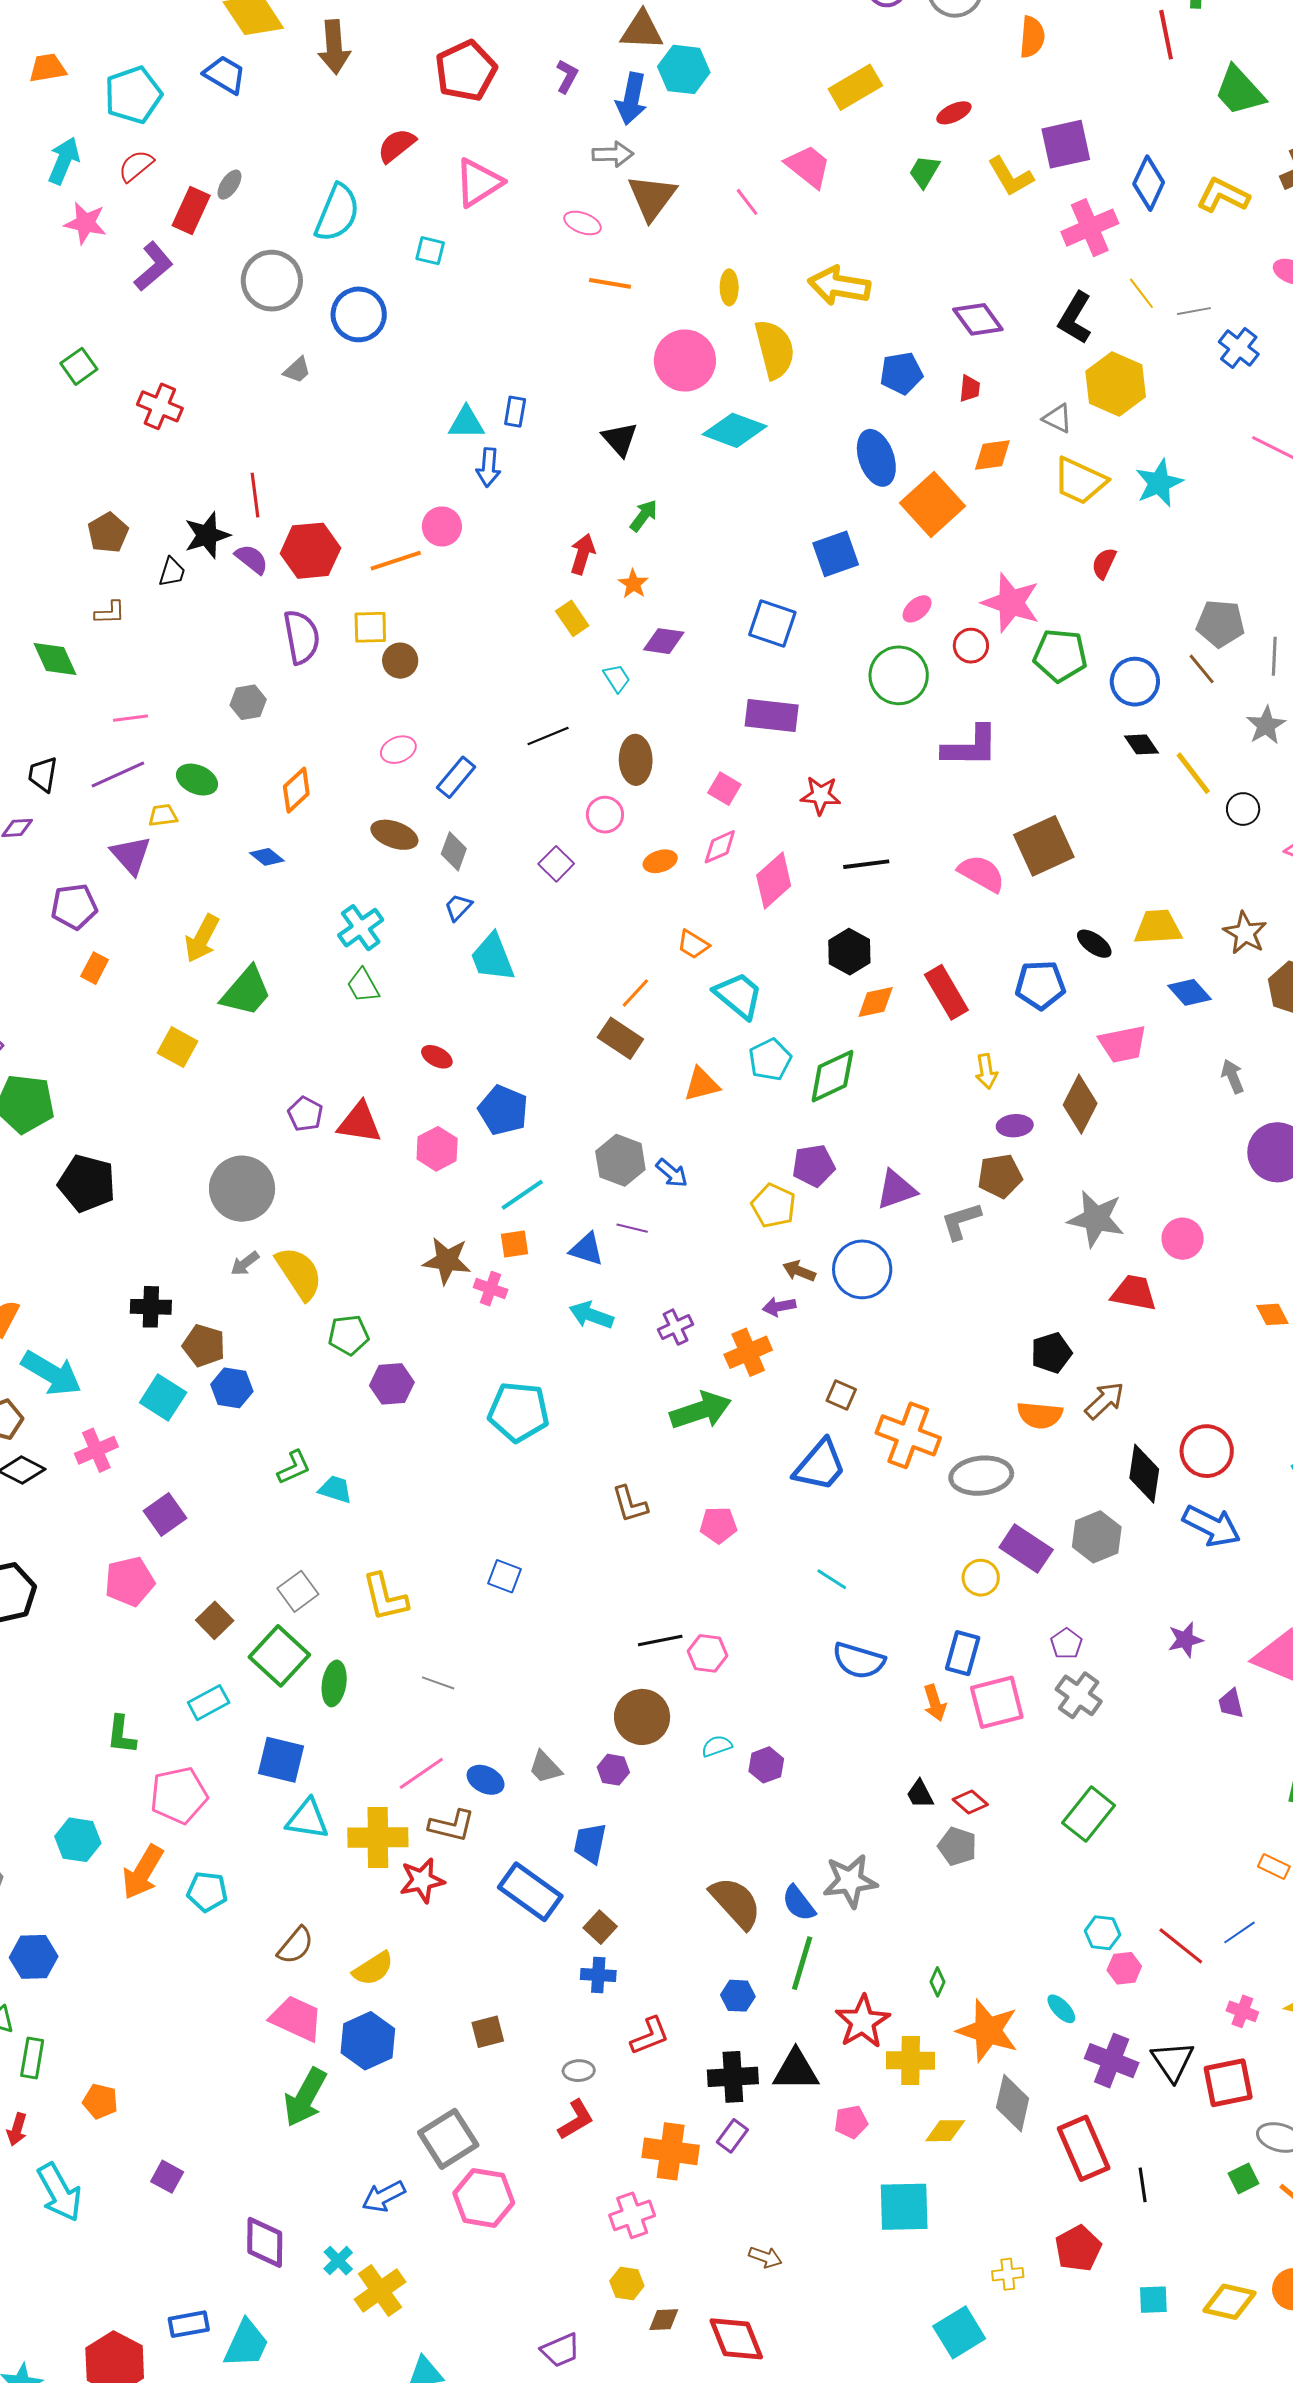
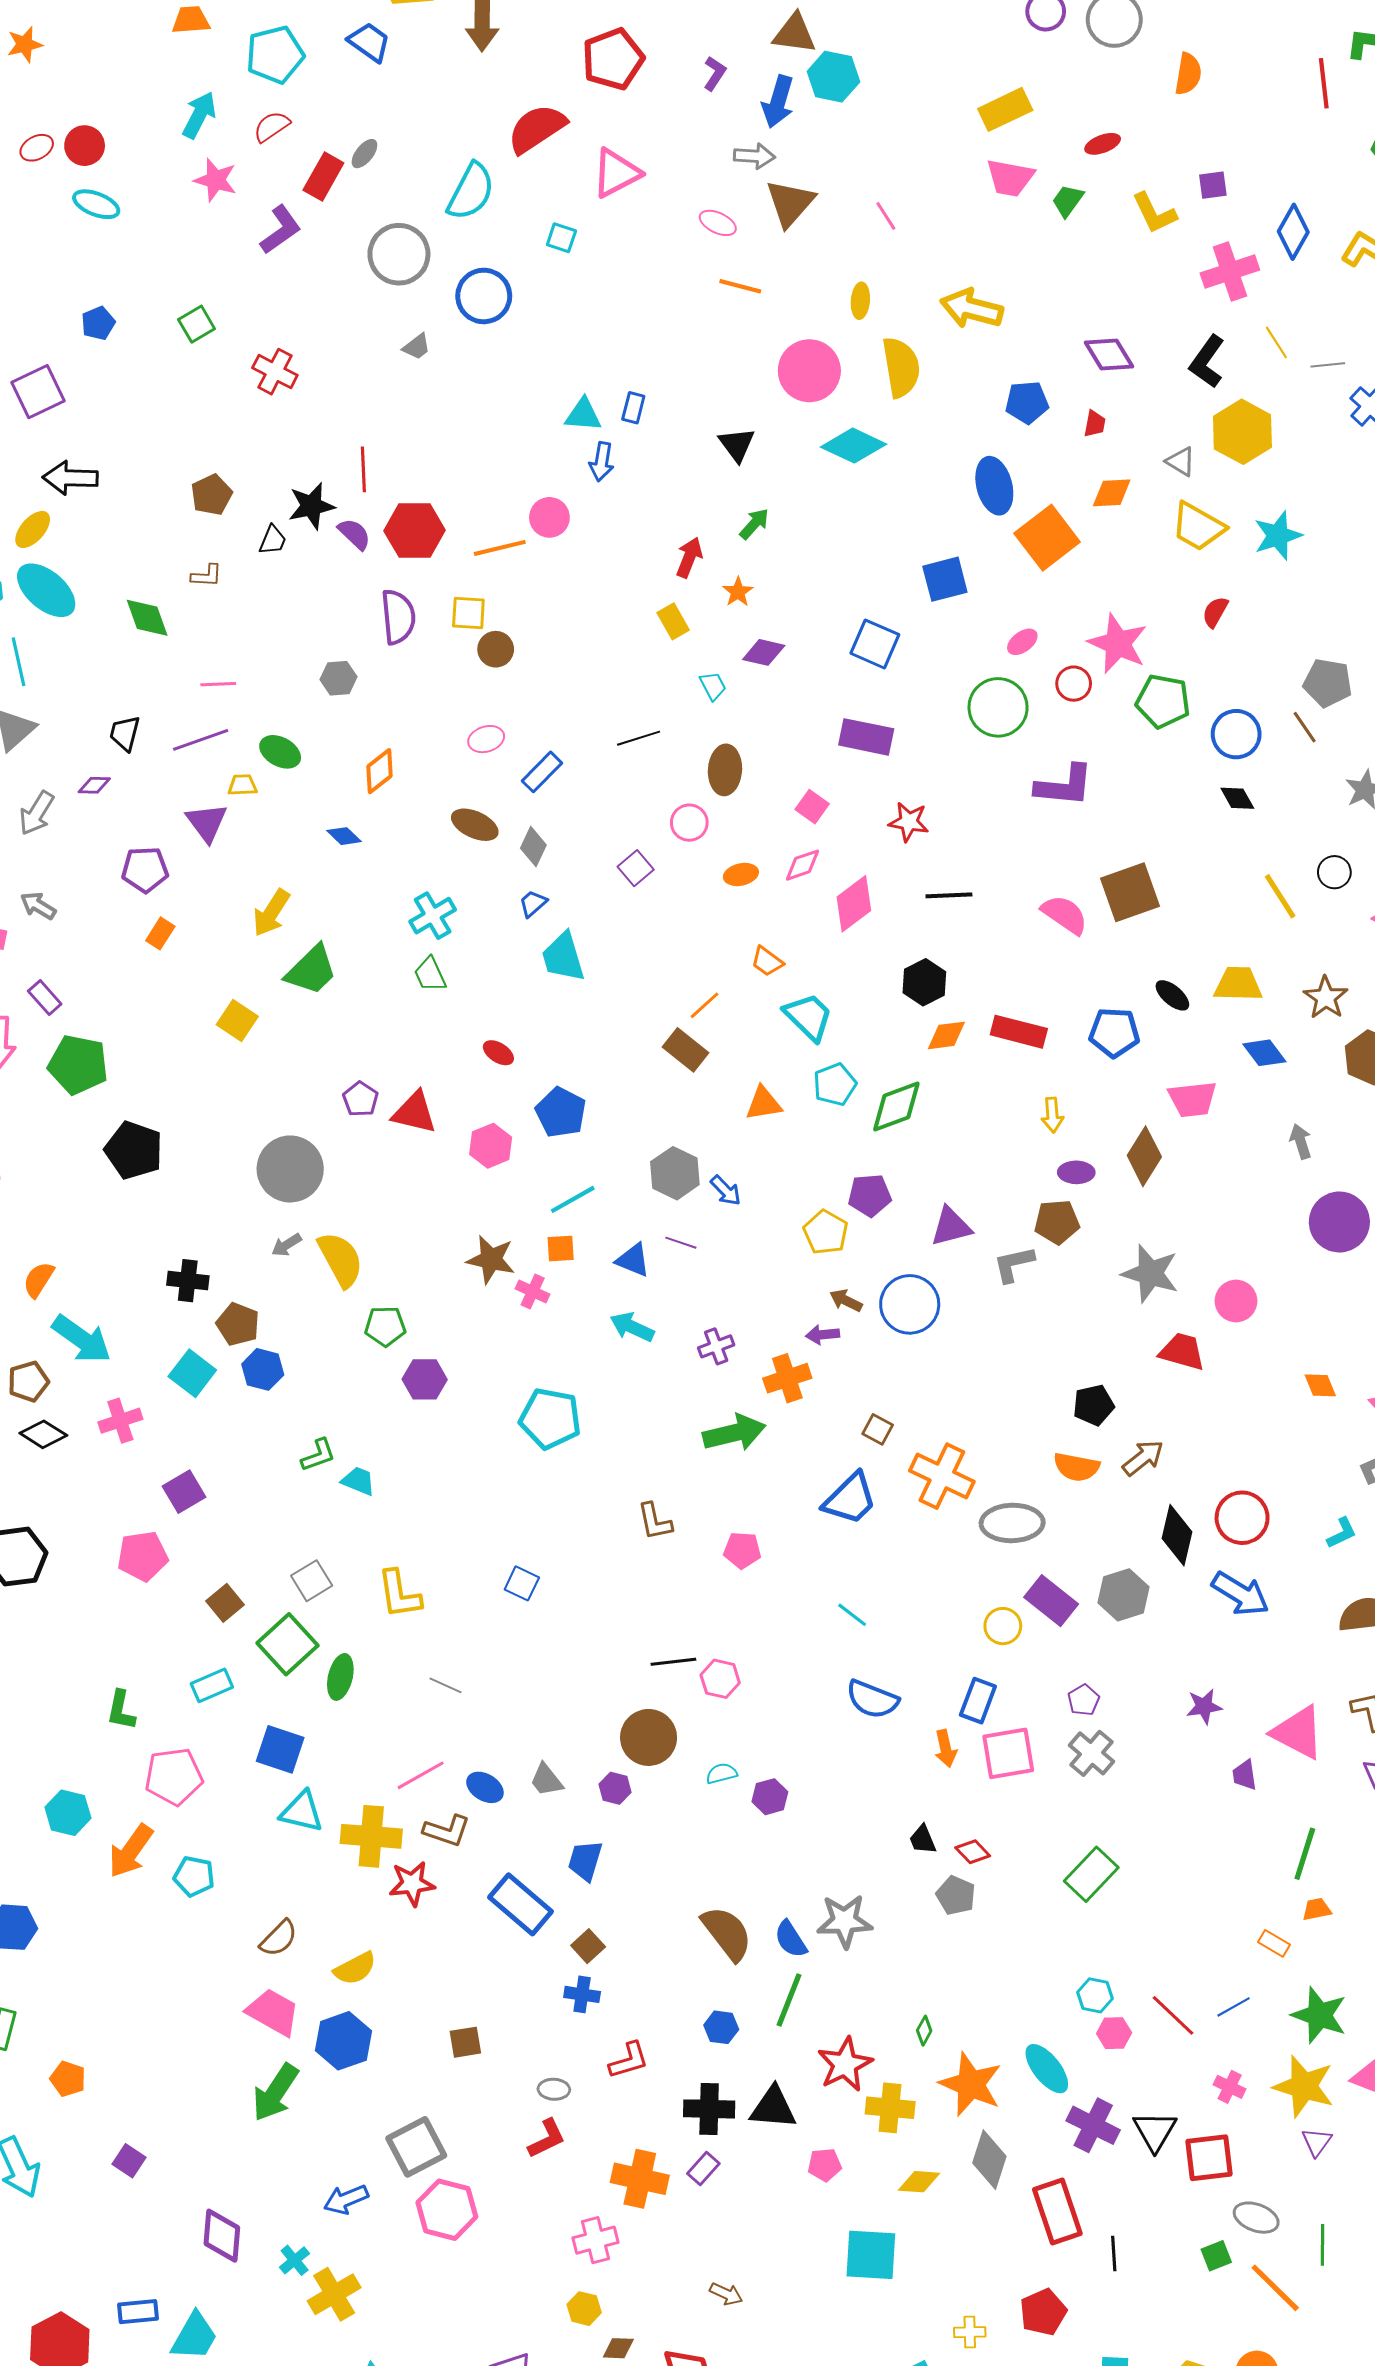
purple square: (1066, 144) -> (1213, 185), size x0.6
red semicircle: (397, 145) -> (537, 129), size x1.5
pink trapezoid: (808, 166) -> (1010, 178), moved, turned 147
yellow line: (1193, 773) -> (1280, 896), moved
red rectangle: (946, 992) -> (1019, 1032), turned -50
cyan ellipse: (1061, 2009) -> (1047, 2069), size x1.6

